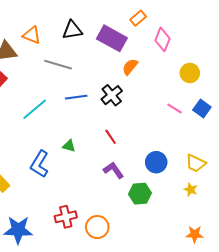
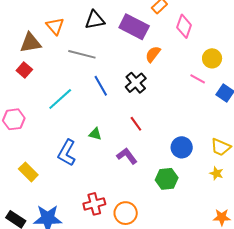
orange triangle: (32, 35) -> (55, 26), turned 30
blue line: (76, 97) -> (101, 86), turned 70
pink line: (175, 108) -> (198, 79), moved
purple L-shape: (114, 170) -> (127, 156), moved

